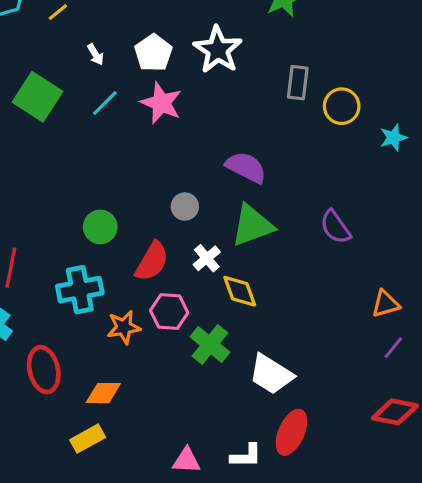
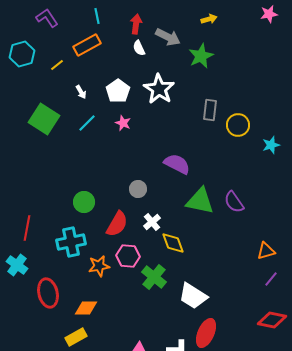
pink star: (161, 103) -> (123, 123), size x0.6
green triangle: (252, 225) -> (200, 201), moved, turned 32

